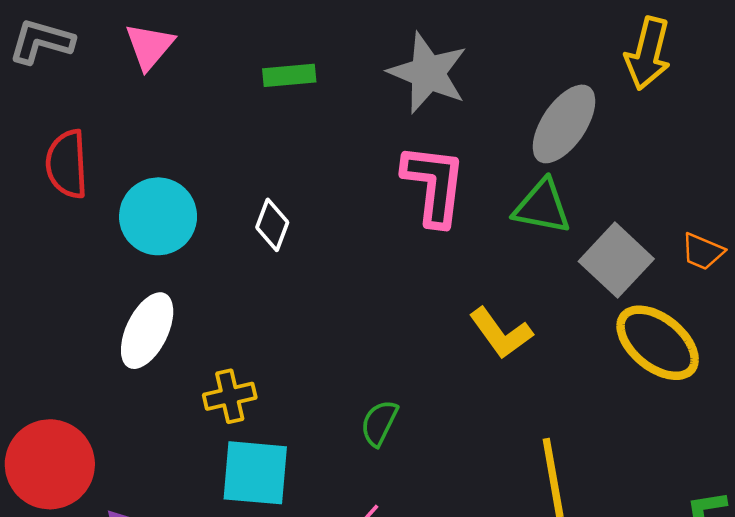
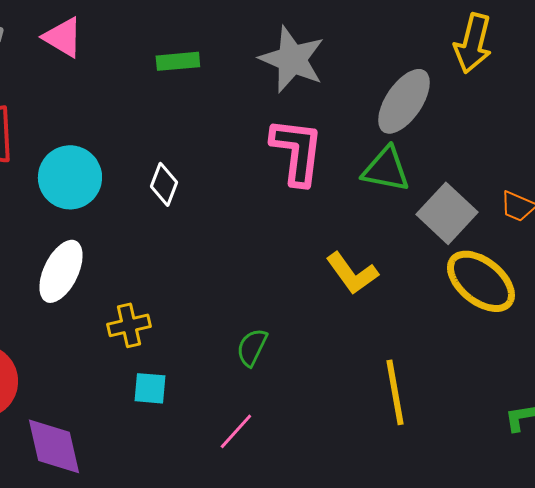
pink triangle: (150, 46) -> (63, 37), turned -39
cyan square: (255, 473) -> (150, 388), size x0.6

